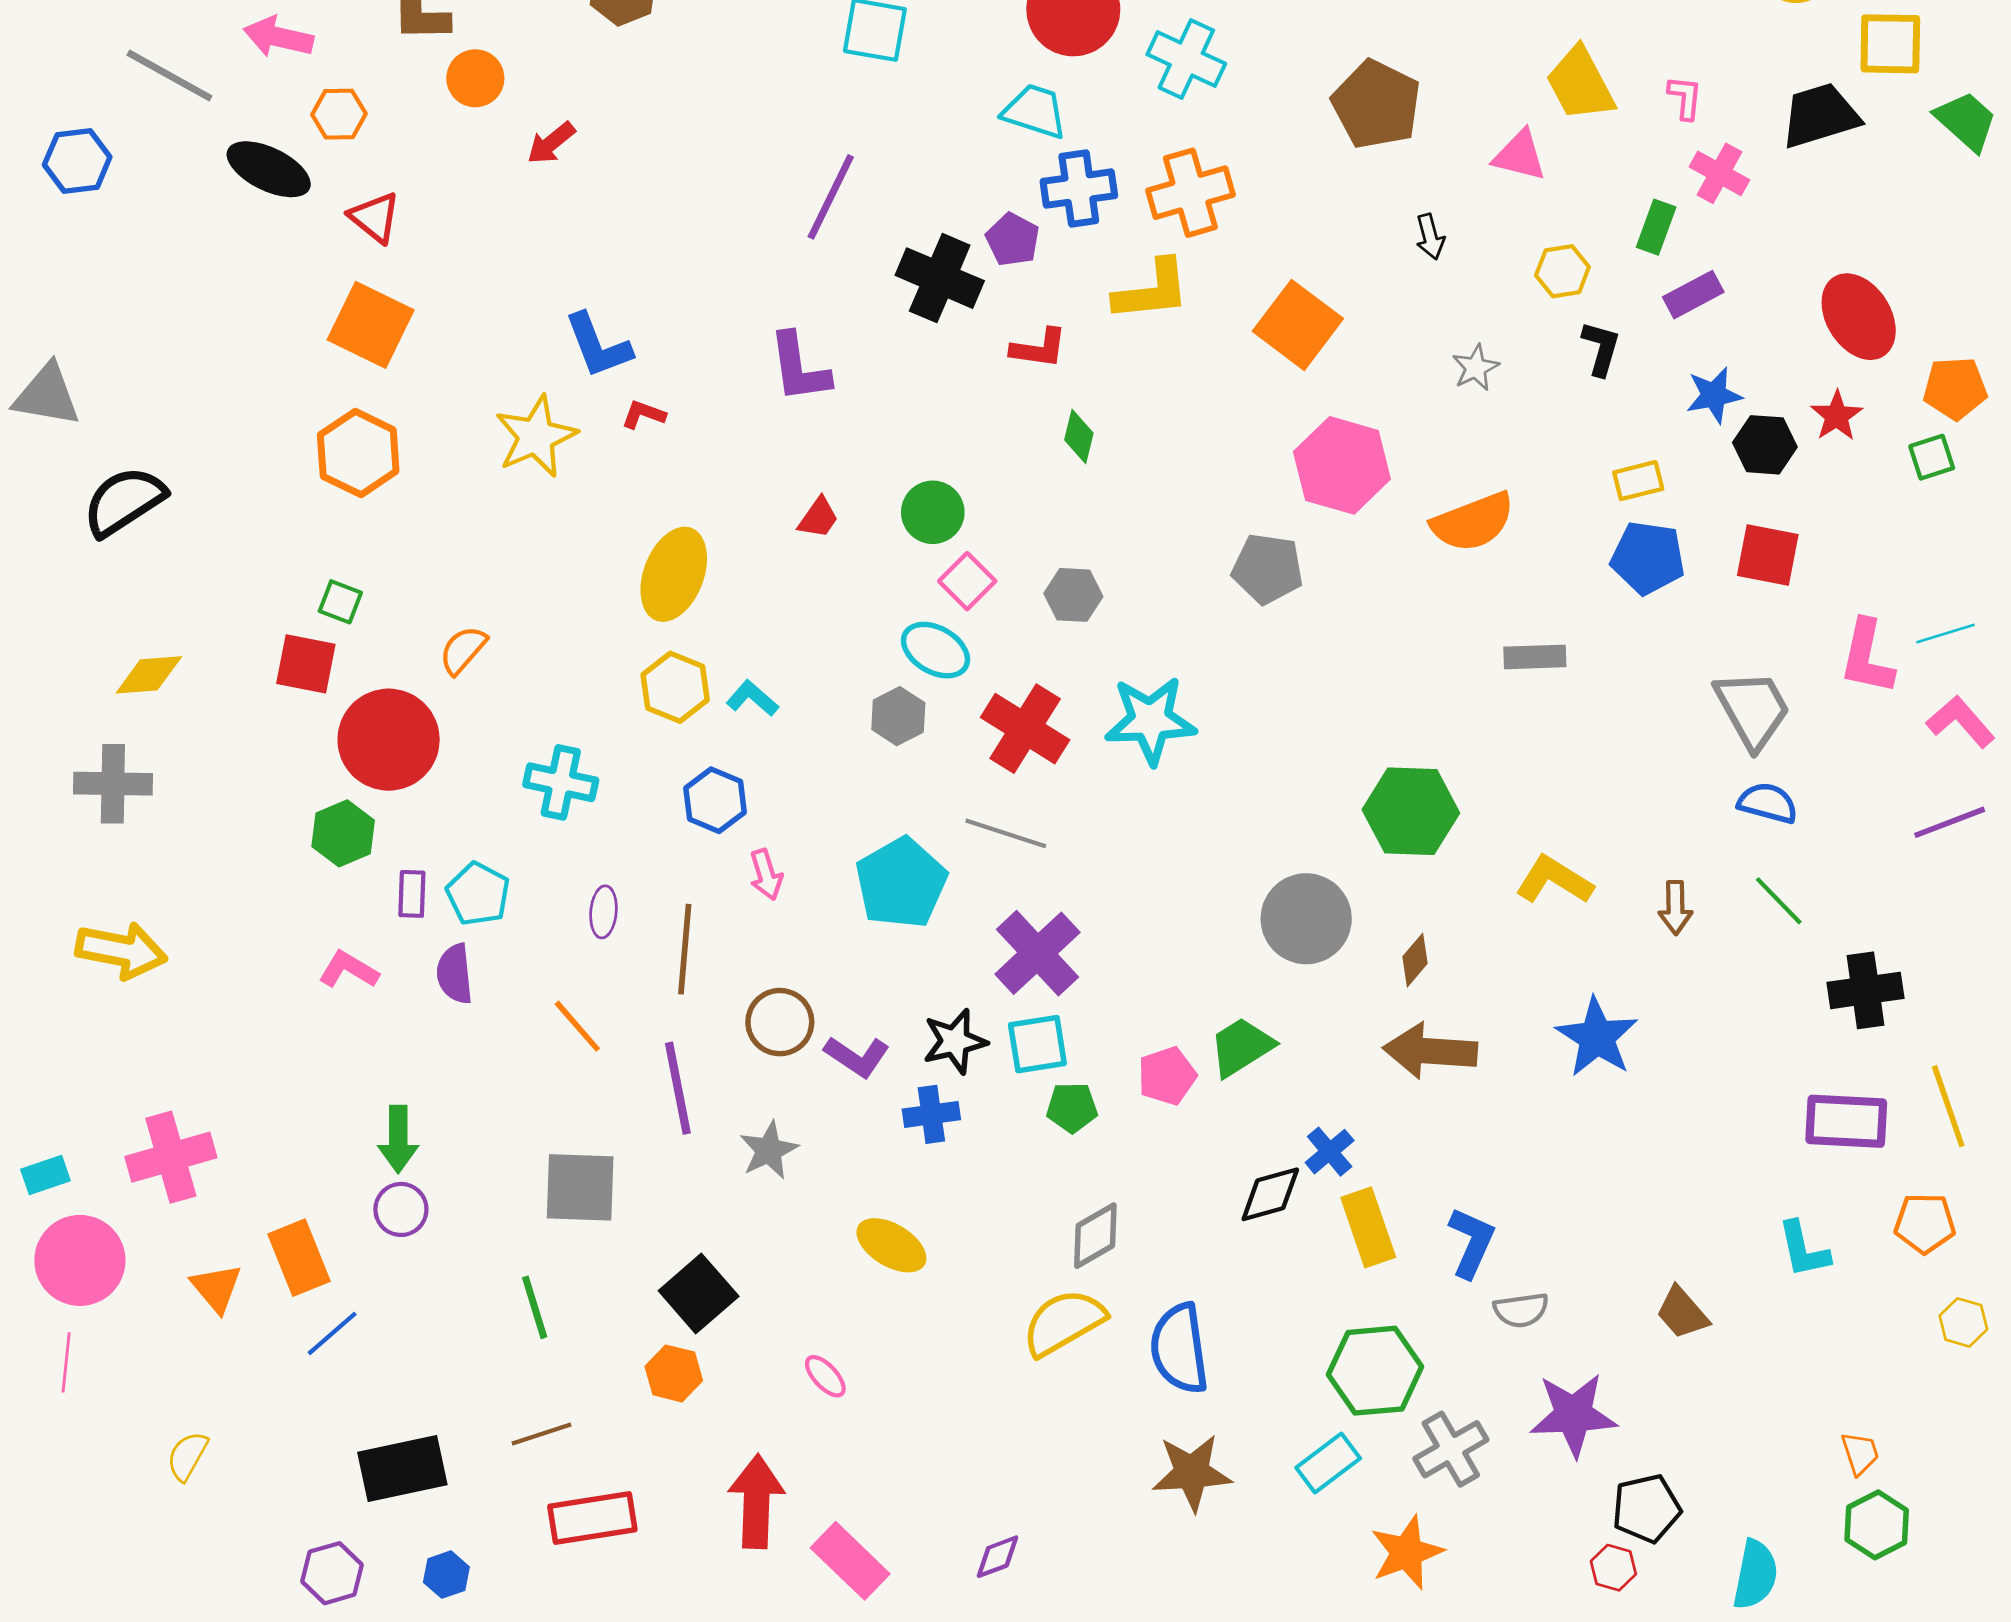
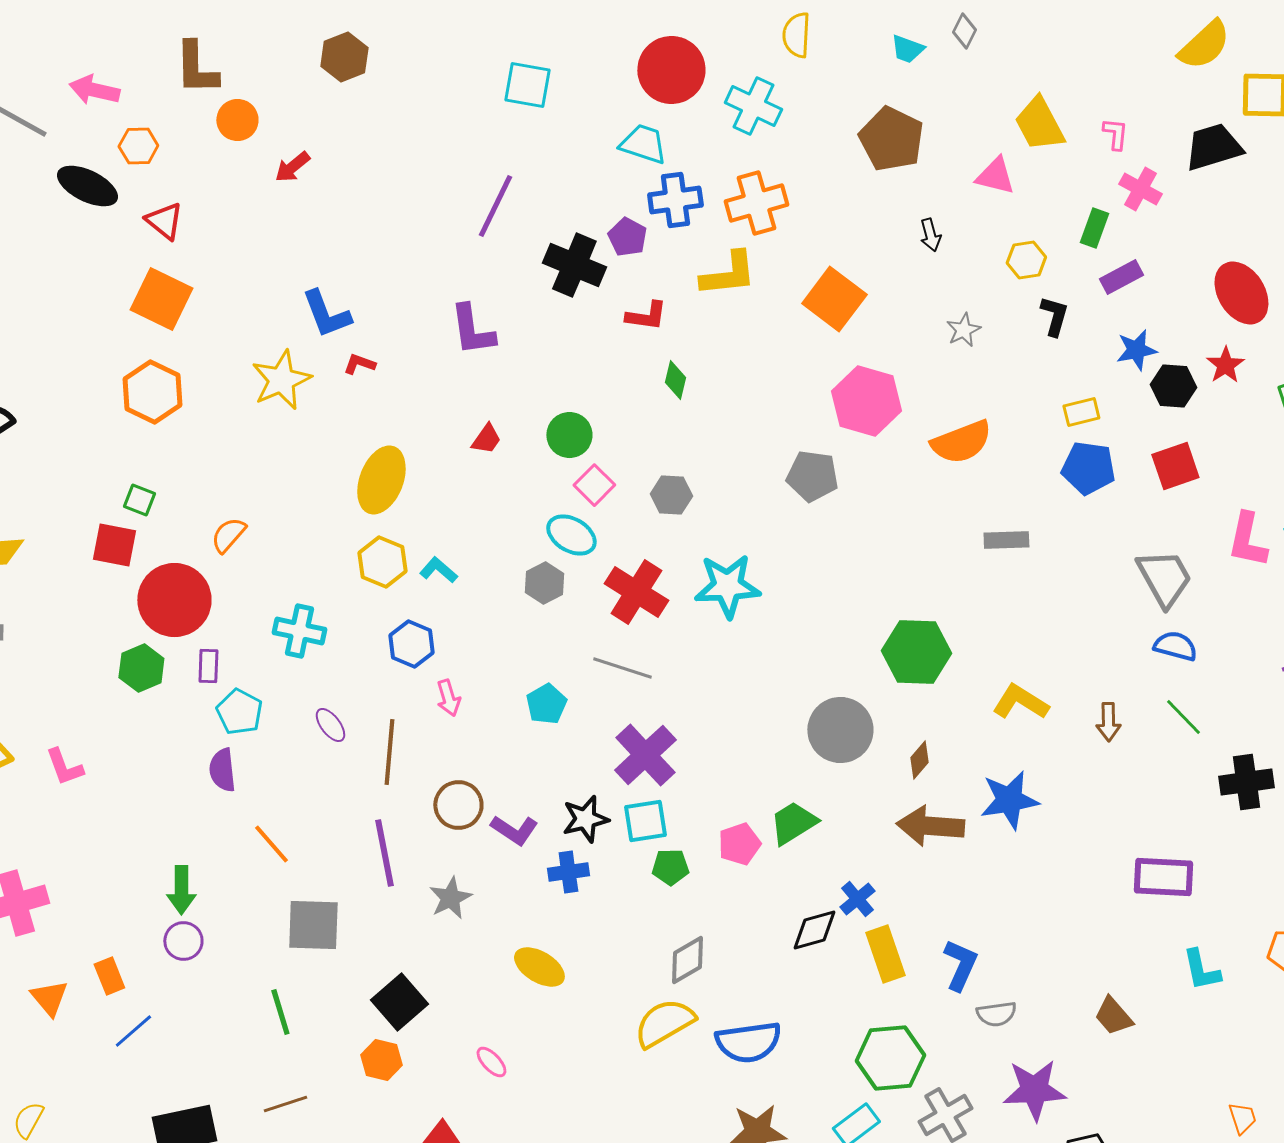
red square: (1768, 555) -> (1175, 466), turned -30
cyan pentagon: (901, 883) -> (546, 704), size x0.6
purple rectangle: (412, 894) -> (208, 666), moved
purple ellipse: (603, 912) -> (330, 725), turned -42
pink L-shape: (349, 970) -> (64, 767), moved, turned -141
orange line: (577, 1026) -> (271, 844), moved
blue star: (1597, 1037) -> (1009, 800), moved, turned 30
purple rectangle: (1846, 1121) -> (1163, 877), moved
orange rectangle: (299, 1258) -> (109, 976), size x0.7
blue semicircle: (1179, 1349) -> (748, 1042), turned -90

